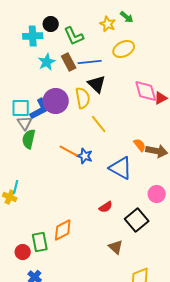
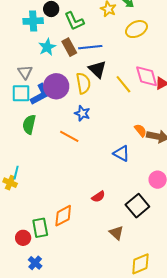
yellow ellipse: (124, 49) -> (136, 29), moved
gray triangle: (25, 123) -> (25, 72), moved
yellow line: (99, 124) -> (123, 84), moved
blue star: (85, 156) -> (82, 113), moved
blue triangle: (121, 168) -> (121, 154), size x0.7
red semicircle: (106, 207) -> (98, 197), moved

